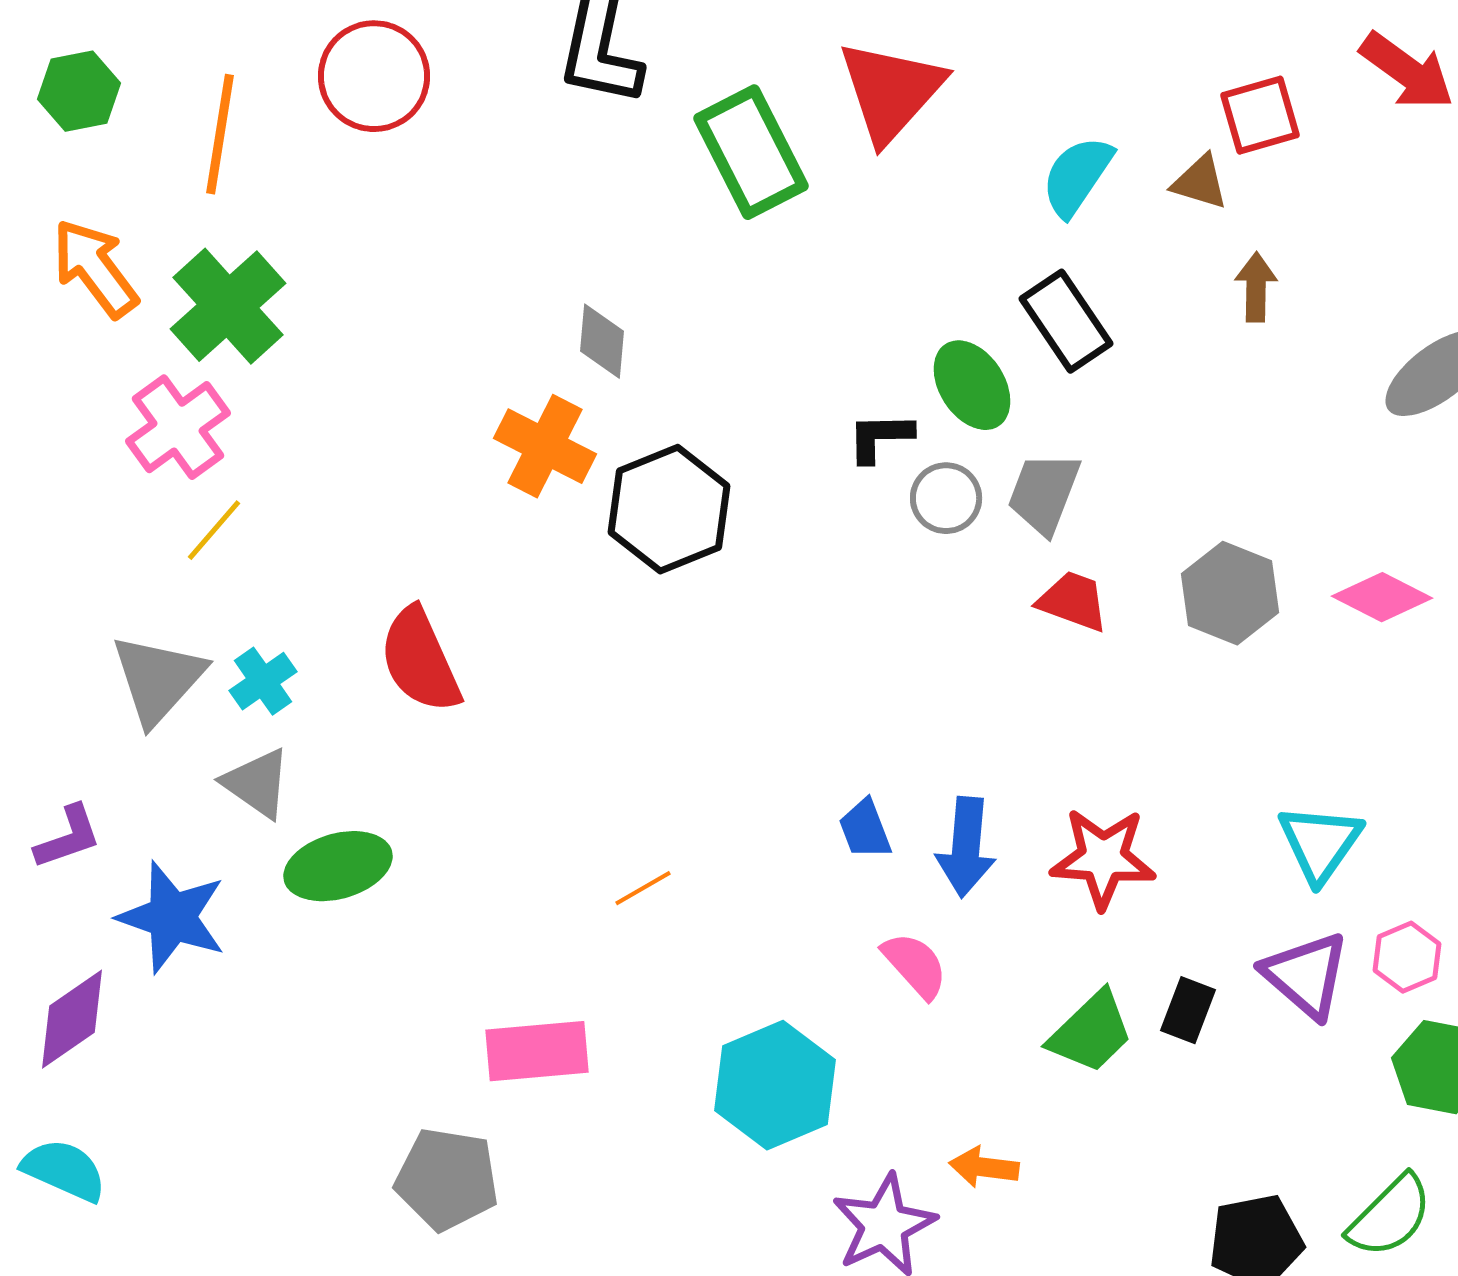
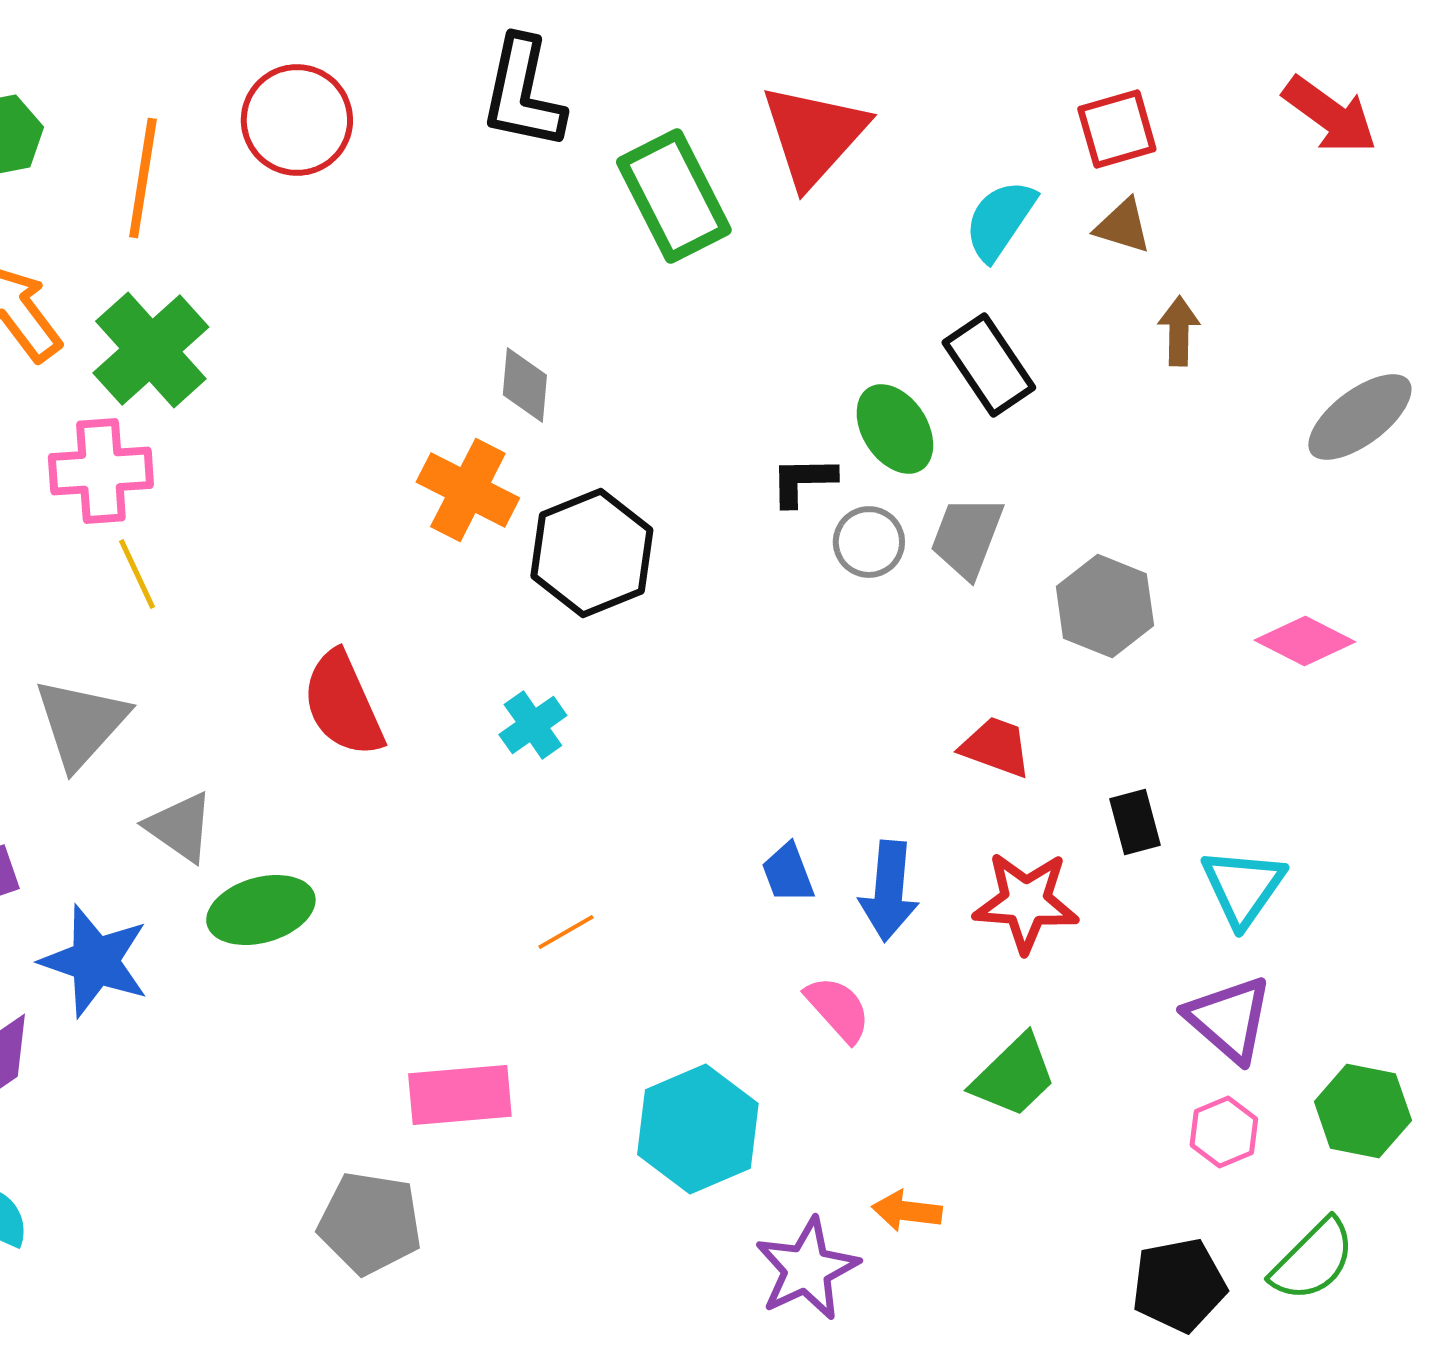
red square: (1260, 115) -> (1117, 129), moved
pink cross: (178, 427) -> (101, 471), turned 32
yellow line: (214, 530) -> (137, 574), turned -66
gray hexagon: (1230, 593) -> (1105, 606), moved
red trapezoid: (1073, 601) -> (996, 747), moved
cyan cross: (263, 681) -> (533, 725), moved
pink hexagon: (1407, 957) -> (1224, 1132), moved
black rectangle: (1188, 1010) -> (1135, 822), moved, turned -36

